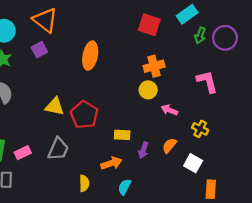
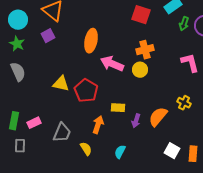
pink arrow: (169, 110) -> (112, 64), moved, size x1.6
orange semicircle: (169, 145) -> (158, 117), size x1.5
gray trapezoid: (58, 149) -> (62, 133), moved
orange arrow: (111, 163) -> (98, 125), moved, turned -54
white square: (193, 163) -> (172, 151), moved
yellow semicircle: (84, 183) -> (86, 149), turned -32

